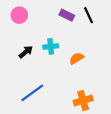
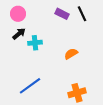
cyan cross: (51, 46) -> (35, 43), moved
black arrow: (26, 52) -> (19, 34), moved

